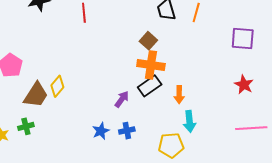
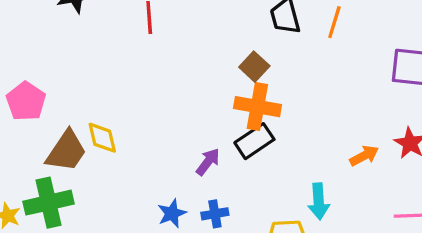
yellow diamond: (57, 86) -> (102, 138), turned -55
orange arrow: (179, 95) -> (364, 156), moved, turned -120
green cross: (26, 126) -> (49, 203), size x1.8

